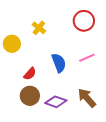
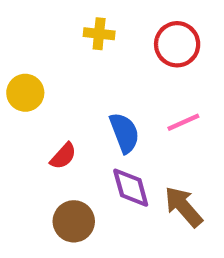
yellow cross: (39, 28) -> (99, 34), moved, turned -32
brown circle: (30, 96) -> (74, 221), moved
purple diamond: (56, 102) -> (131, 188), moved, turned 55

